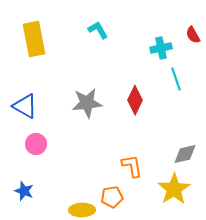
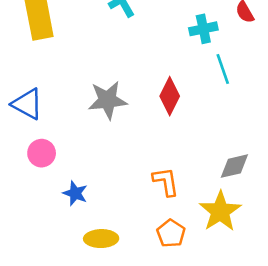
blue star: (24, 191) -> (75, 193), moved
orange pentagon: (112, 197) -> (171, 233), moved, turned -30

